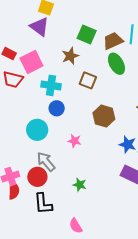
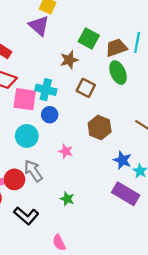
pink square: (31, 62) -> (25, 99), moved, turned 30
red circle: (37, 177) -> (14, 179), moved
black L-shape: (43, 204) -> (26, 216), turned -50

